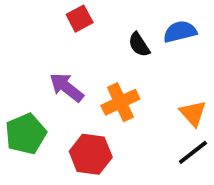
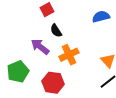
black semicircle: (139, 45) -> (56, 31), moved

